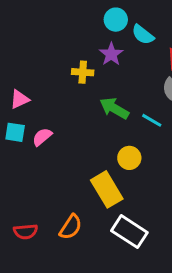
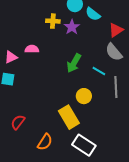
yellow cross: (83, 72) -> (53, 21), moved
green arrow: (114, 108) -> (74, 63), turned -90
pink semicircle: (42, 137) -> (32, 49), moved, turned 40
red semicircle: (26, 232) -> (18, 122), moved, turned 133

